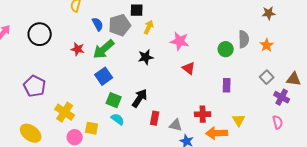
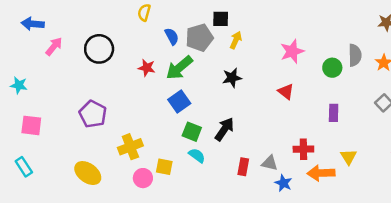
pink star: (180, 41) -> (292, 51), moved, turned -30
yellow cross: (65, 112) -> (130, 147), turned 36
red rectangle: (155, 118) -> (243, 167), moved

